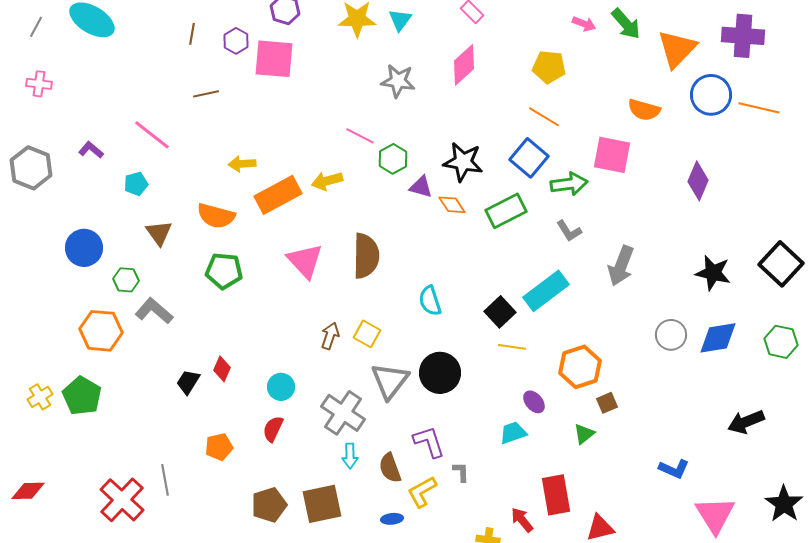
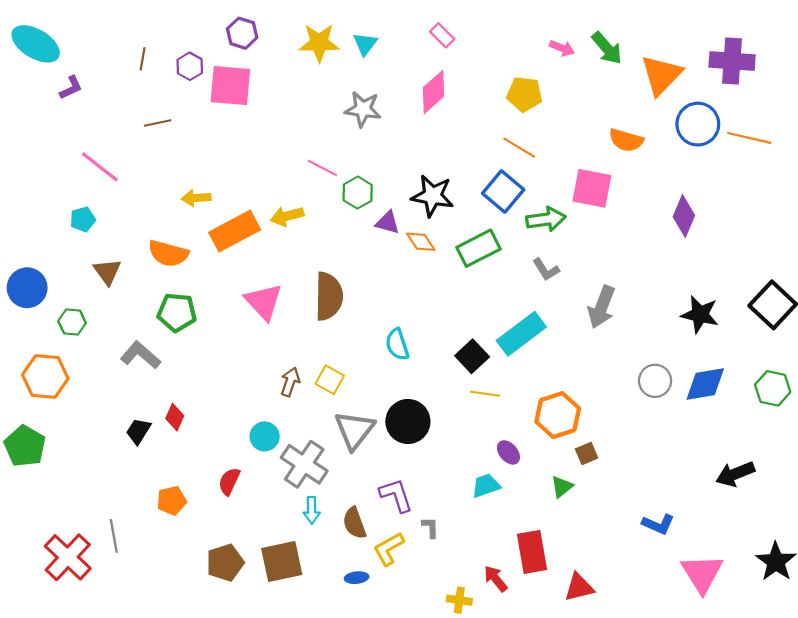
purple L-shape: (91, 150) -> (71, 88), moved, turned 115
gray L-shape: (154, 311) -> (140, 355), moved
cyan circle: (281, 387) -> (265, 436), moved

